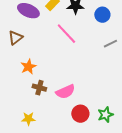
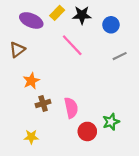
brown cross: (39, 88) -> (43, 103), turned -32
pink semicircle: (65, 92) -> (71, 108), turned -78
green star: (105, 115) -> (111, 122), moved

